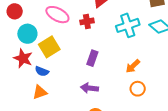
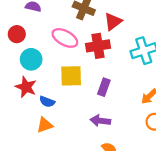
red cross: (87, 21) -> (98, 46), size x1.5
yellow square: (49, 47) -> (71, 76), moved, turned 30

